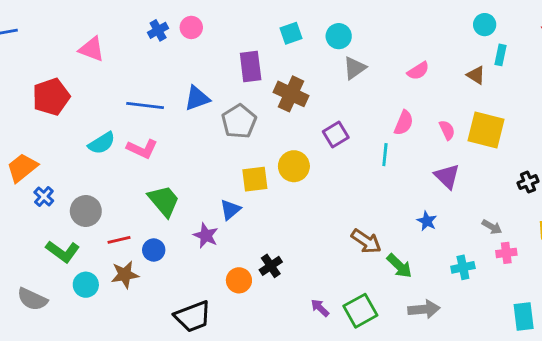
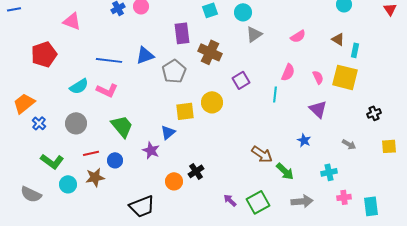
cyan rectangle: (501, 55) -> (355, 50), moved
gray circle: (86, 211) -> (76, 123), moved
pink cross: (506, 253) -> (344, 197), moved

